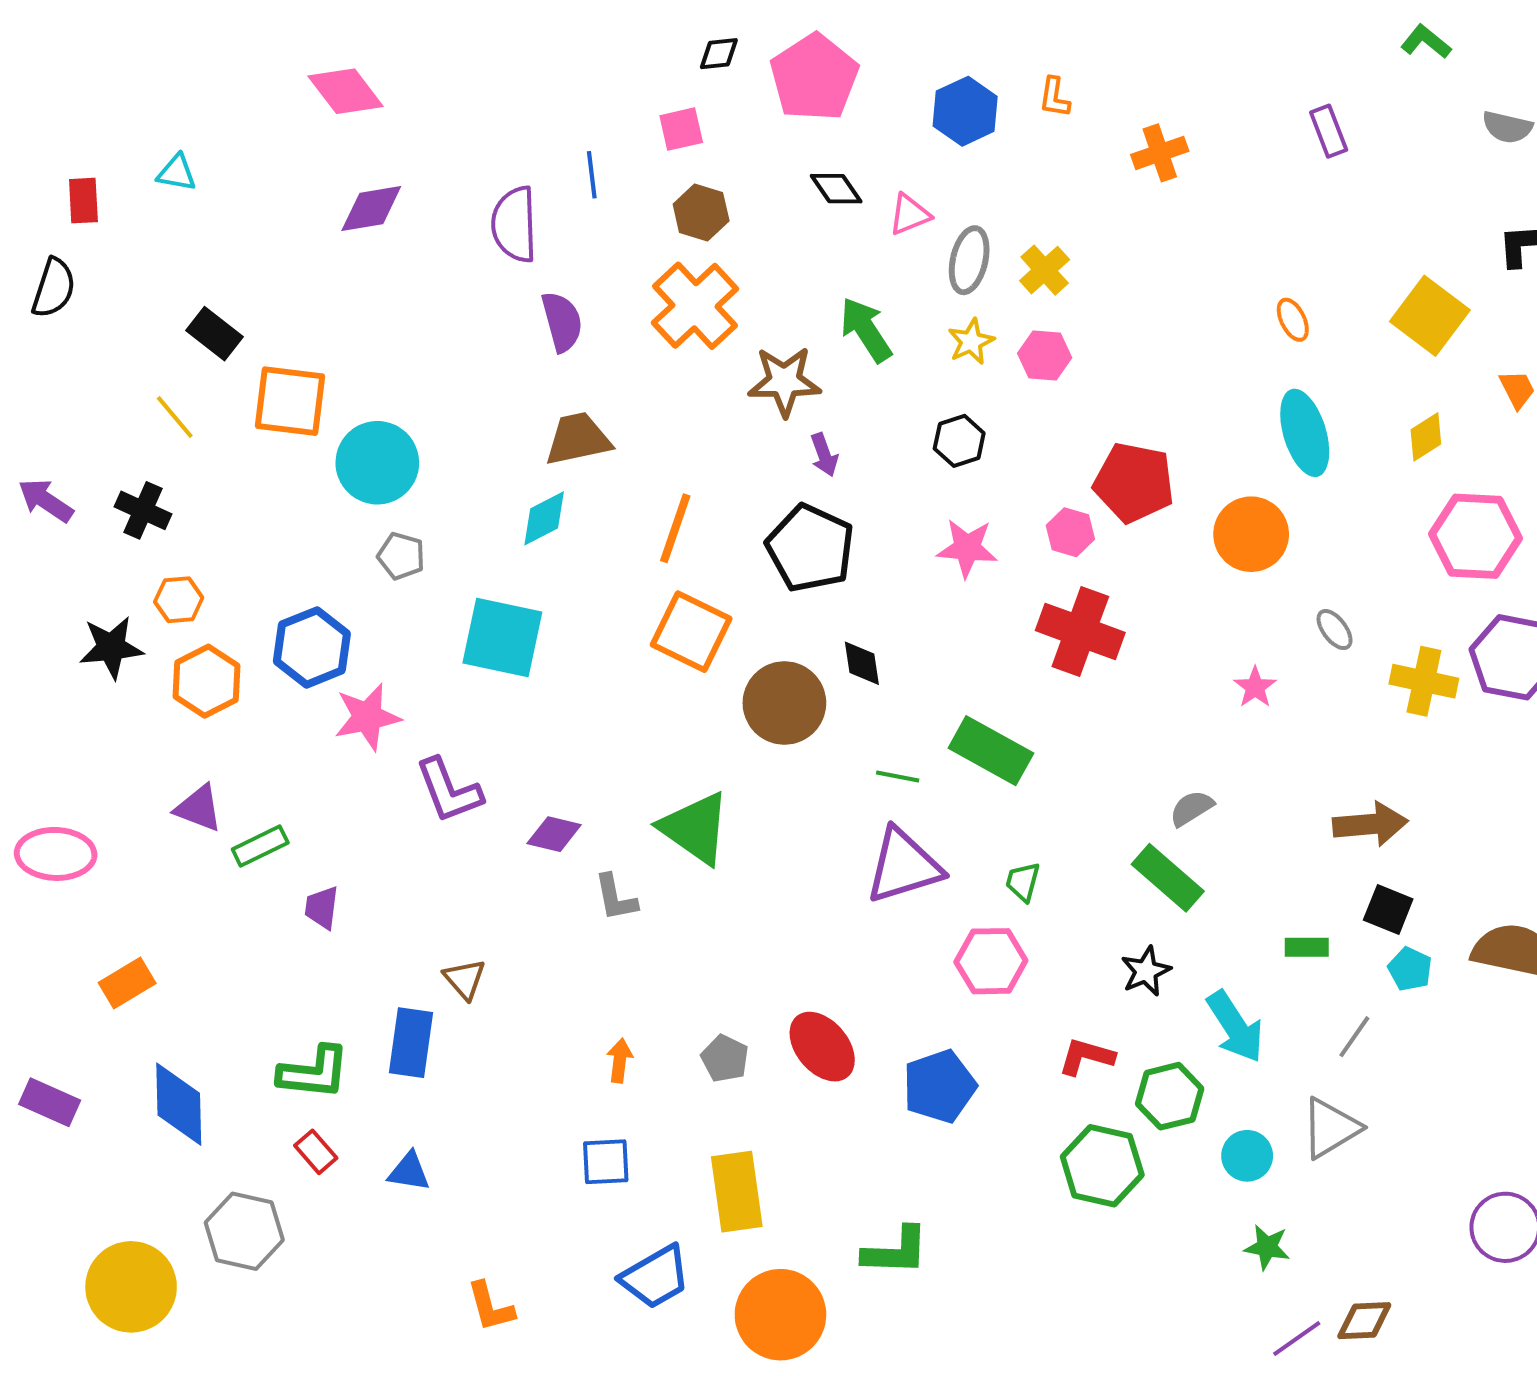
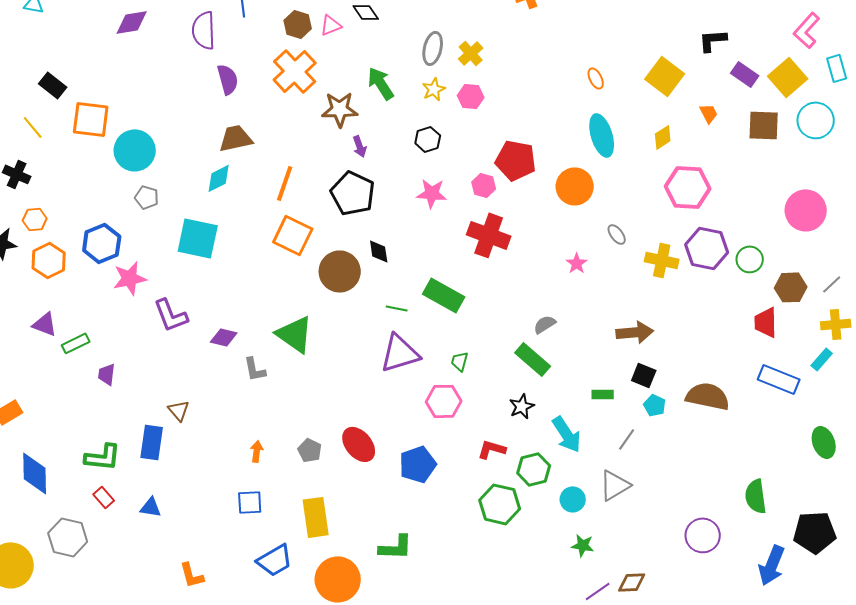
pink triangle: (910, 214) -> (331, 25), moved

